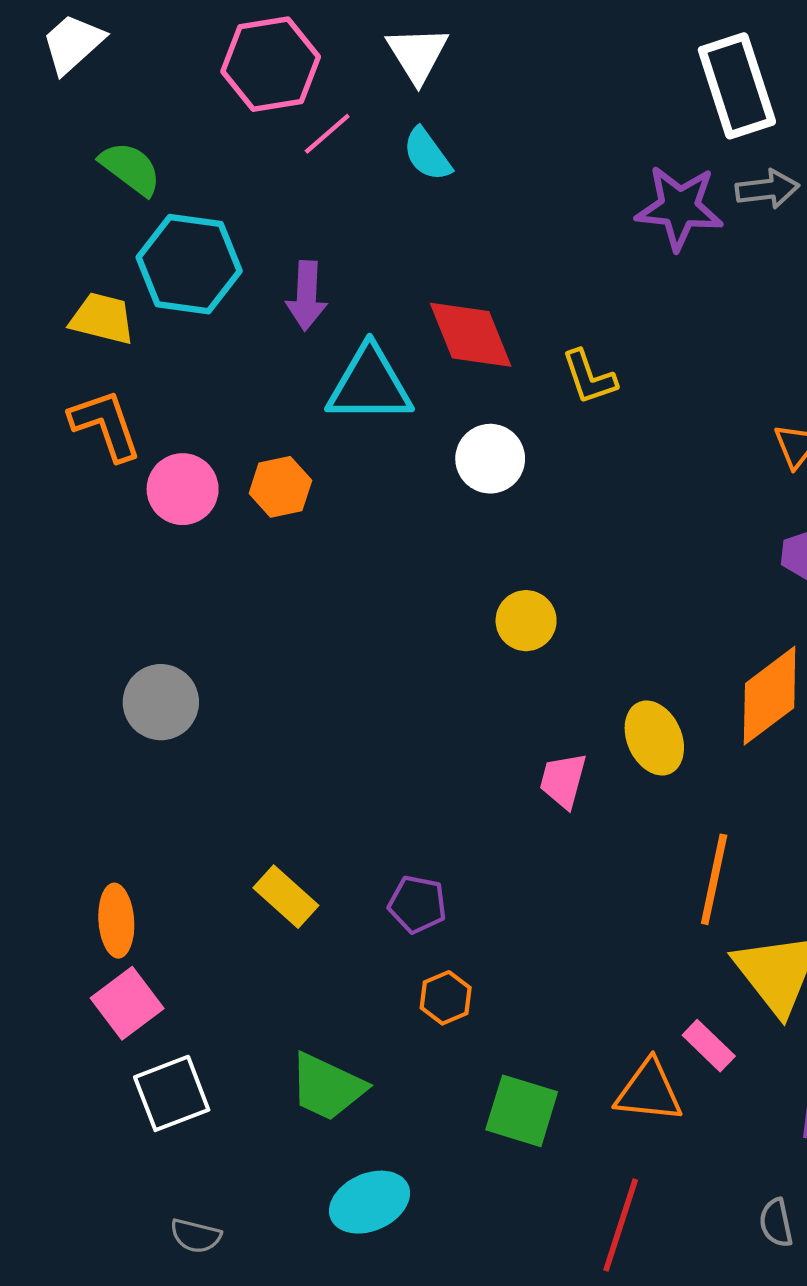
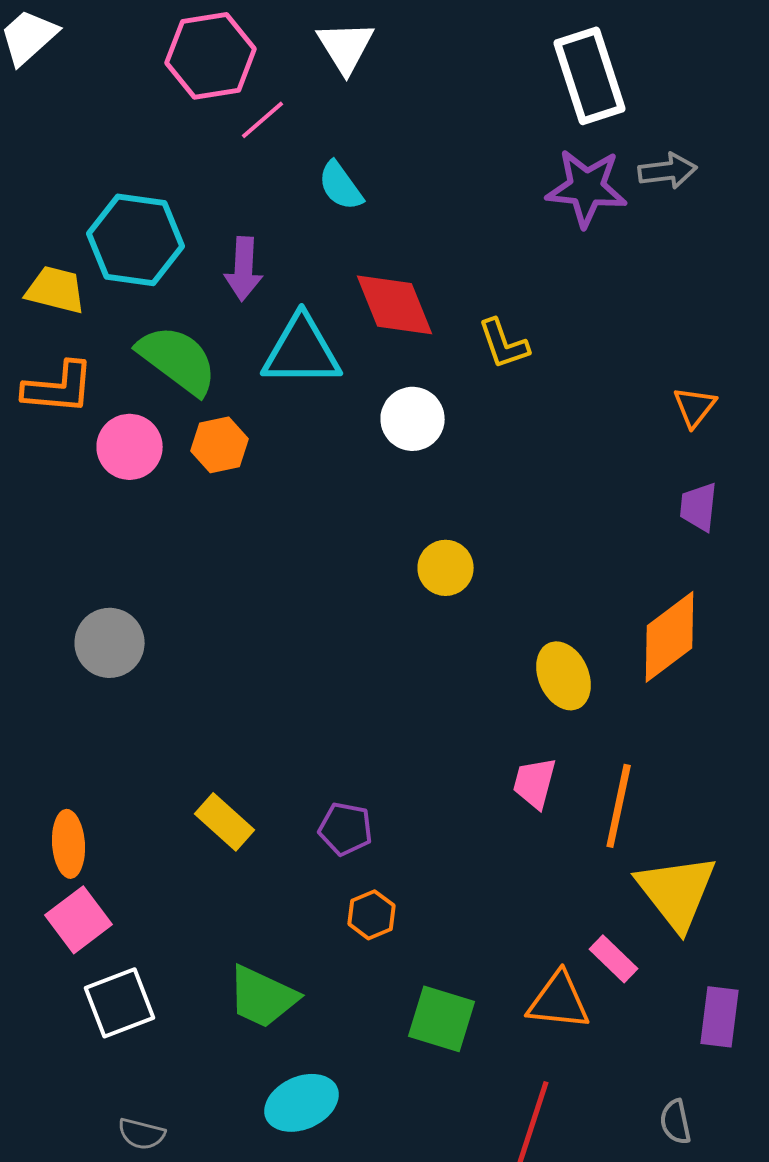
white rectangle: (737, 86) -> (590, 76), moved
cyan semicircle: (427, 154) -> (341, 186), moved
green semicircle: (130, 168) -> (178, 360), moved, size x1.4
orange L-shape: (105, 425) -> (59, 388), turned 114
pink trapezoid: (563, 780) -> (535, 783), moved

